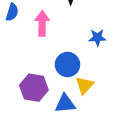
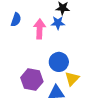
blue star: (97, 38) -> (58, 23), moved

